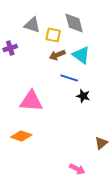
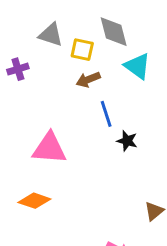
cyan triangle: (81, 55) -> (138, 66), moved
blue line: (69, 78) -> (106, 114), turned 54

